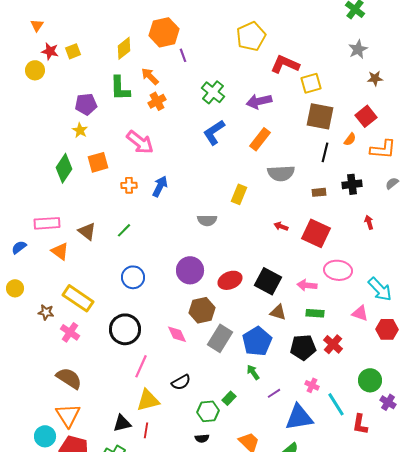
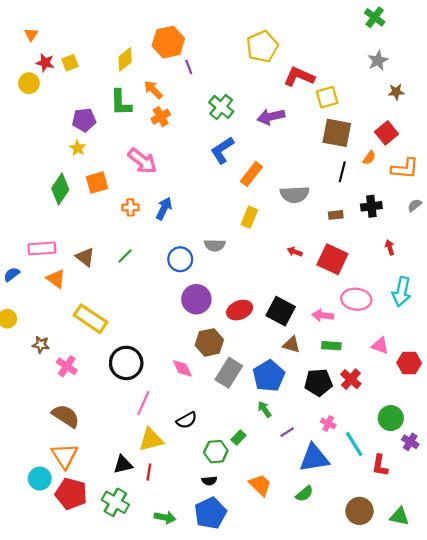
orange rectangle: (260, 139) -> (251, 174), moved
blue circle: (133, 277) -> (180, 259), moved
cyan arrow: (380, 289) -> (402, 292), moved, turned 56
yellow rectangle: (78, 298) -> (91, 319), moved

